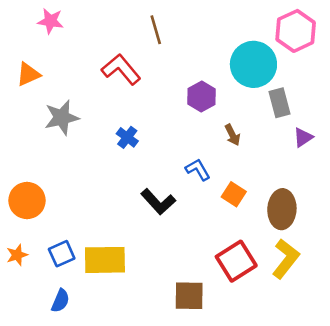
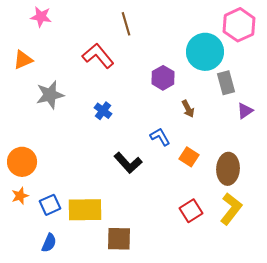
orange star: (17, 255) -> (20, 196), moved
red square: (236, 261) -> (191, 211), size x0.7
brown square: (189, 296) -> (119, 239), moved

